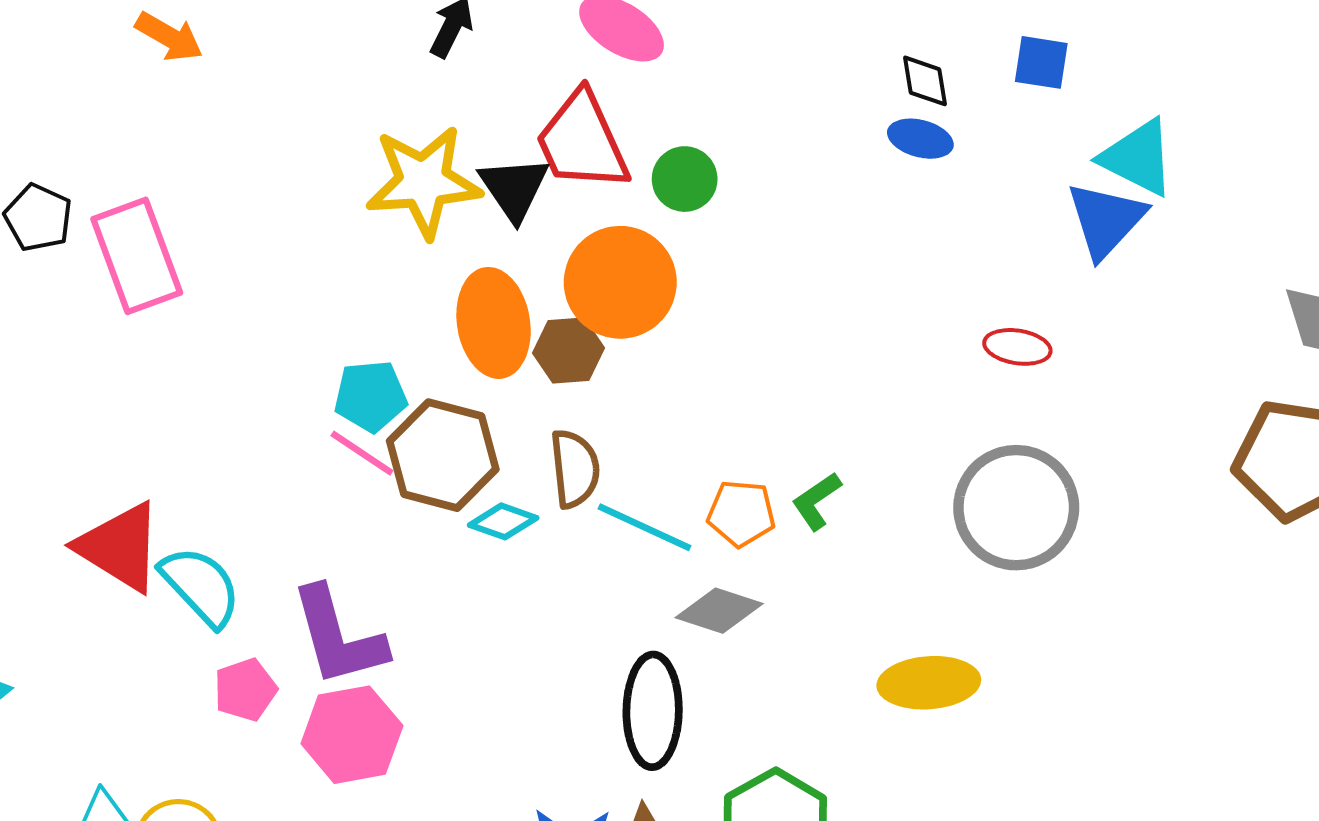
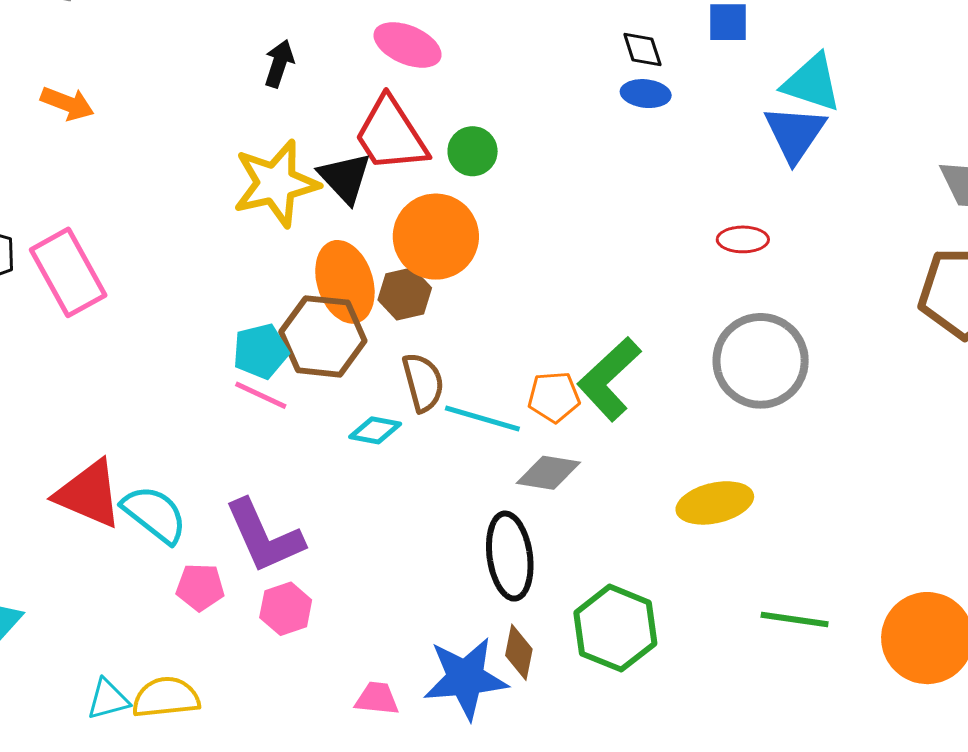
brown hexagon: (443, 455) -> (323, 336), moved
green L-shape: (817, 501) -> (609, 379), size x1.8
pink pentagon: (245, 690) -> (200, 587), turned 30
pink hexagon: (352, 735) -> (286, 609), size x0.7

